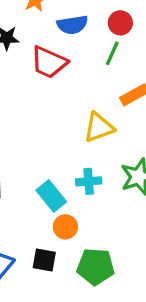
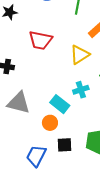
red trapezoid: (49, 62) -> (40, 40), moved
orange circle: (65, 227) -> (50, 123), moved

